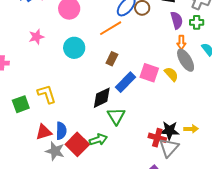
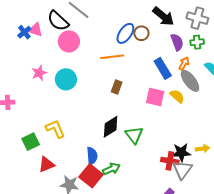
orange line: (111, 28) -> (112, 57), turned 30
orange arrow: (181, 42) -> (184, 64), turned -144
cyan circle: (74, 48) -> (66, 79), moved
blue rectangle: (125, 82) -> (163, 68), moved, turned -70
green triangle: (116, 116) -> (134, 135), moved
blue semicircle: (61, 131) -> (92, 156), moved
red triangle: (44, 132) -> (46, 164), moved

